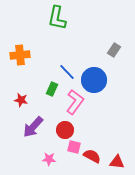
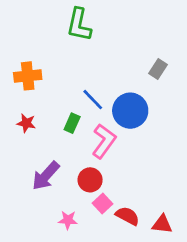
red star: (21, 100) -> (26, 123), moved
pink square: (74, 147) -> (103, 203), turned 32

